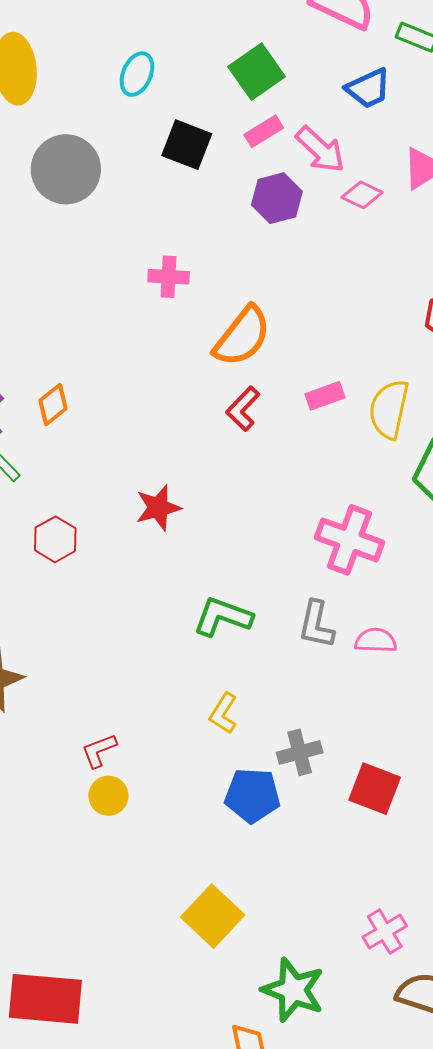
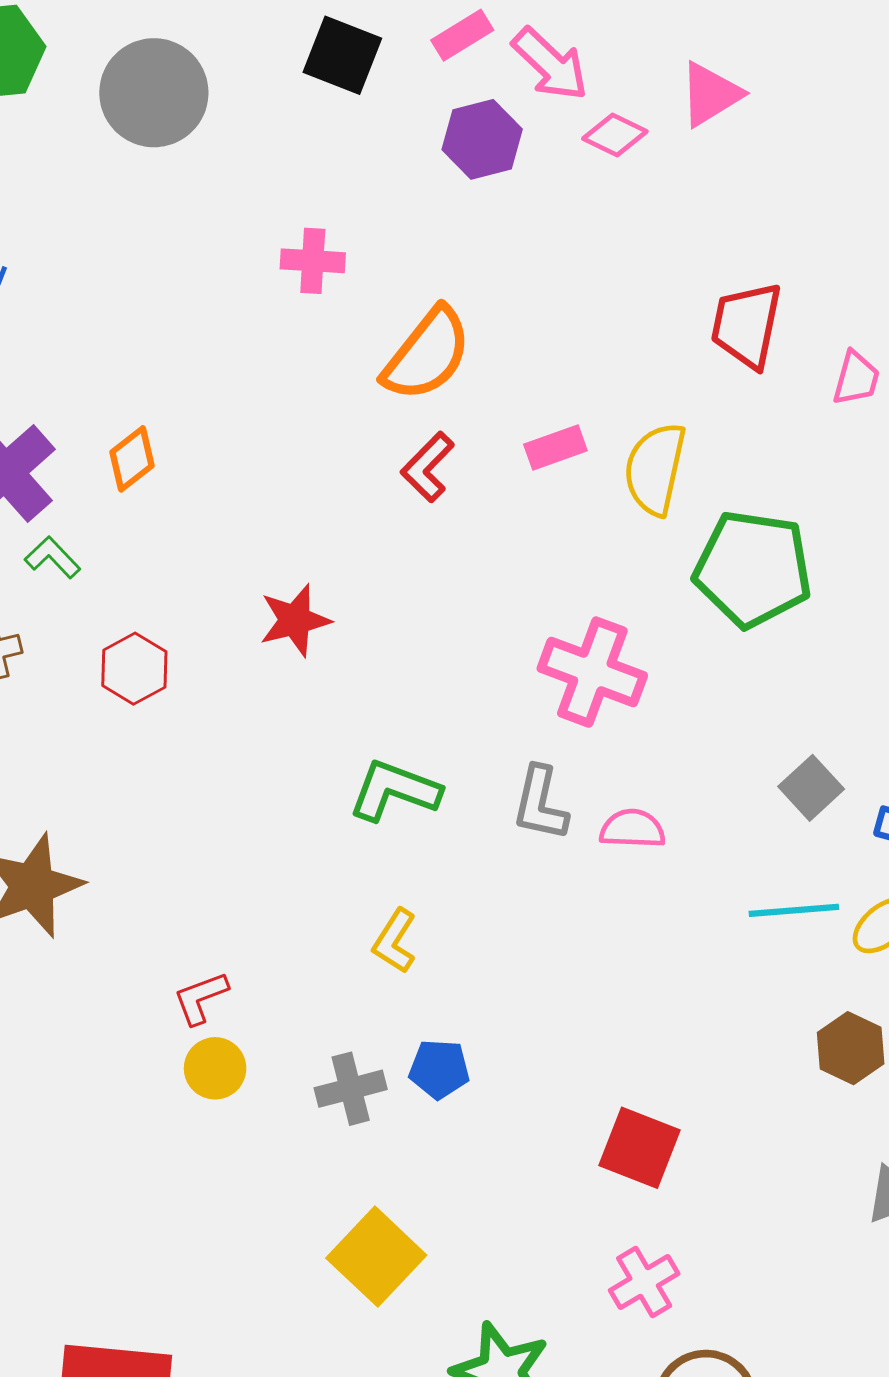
gray cross: (300, 752) -> (351, 1089), moved
red square: (375, 789) -> (640, 1148), moved
blue pentagon: (252, 795) -> (439, 1069), size x0.7

